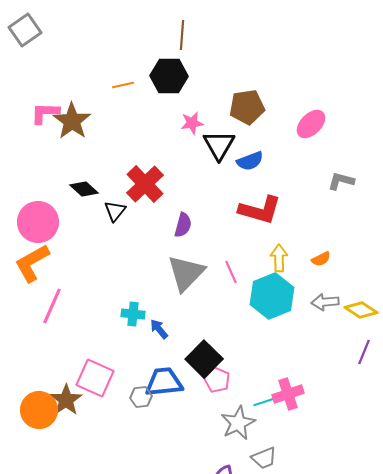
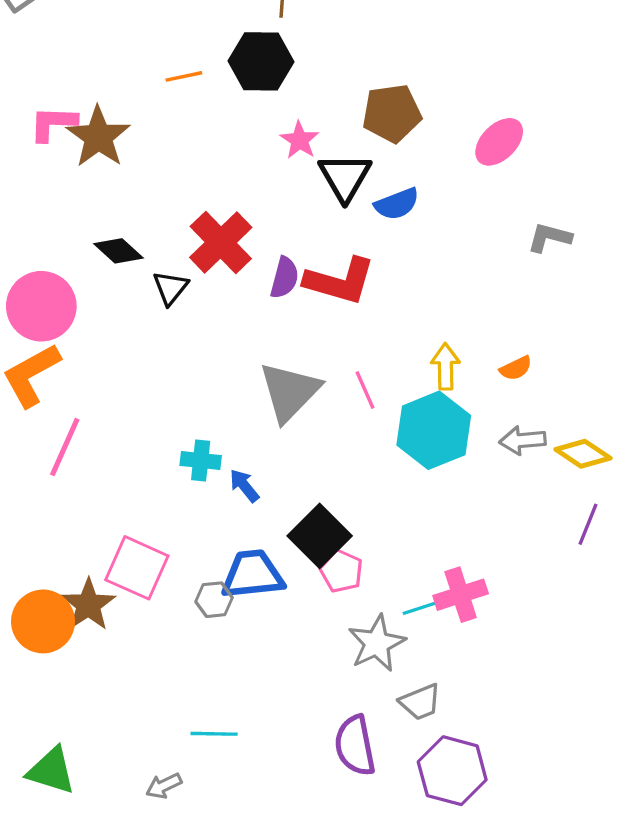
pink star: (192, 123) -> (300, 140), turned -30
red L-shape: (260, 210) -> (340, 281), moved
purple semicircle: (183, 225) -> (284, 278), moved

